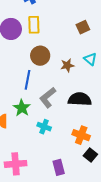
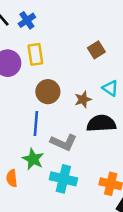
gray L-shape: (48, 98) -> (64, 142), turned -110
black semicircle: (80, 99) -> (101, 123), moved
cyan cross: (44, 127) -> (63, 179), size x1.5

